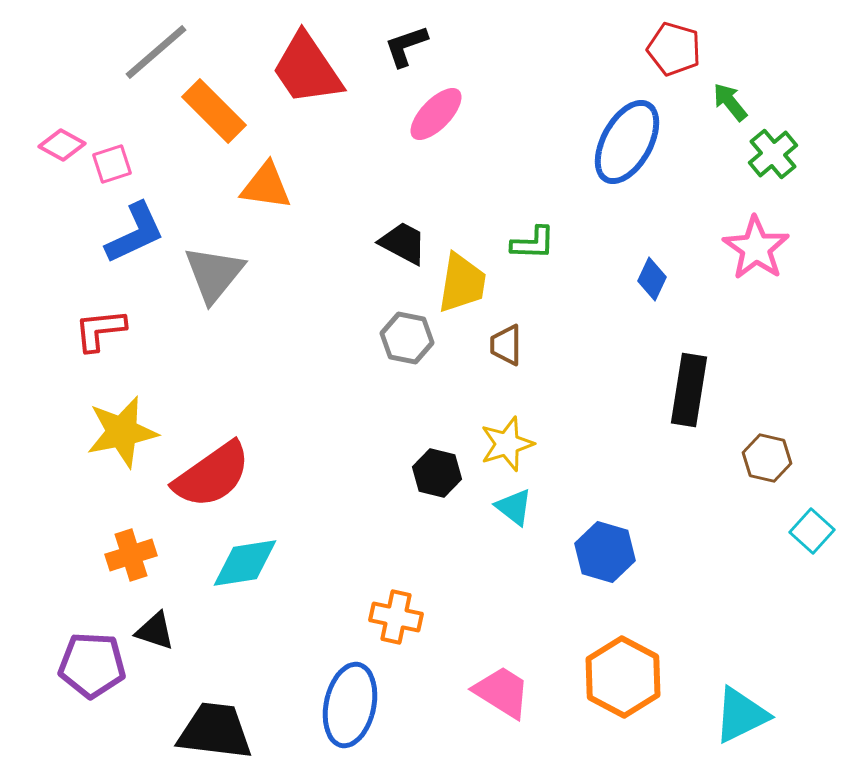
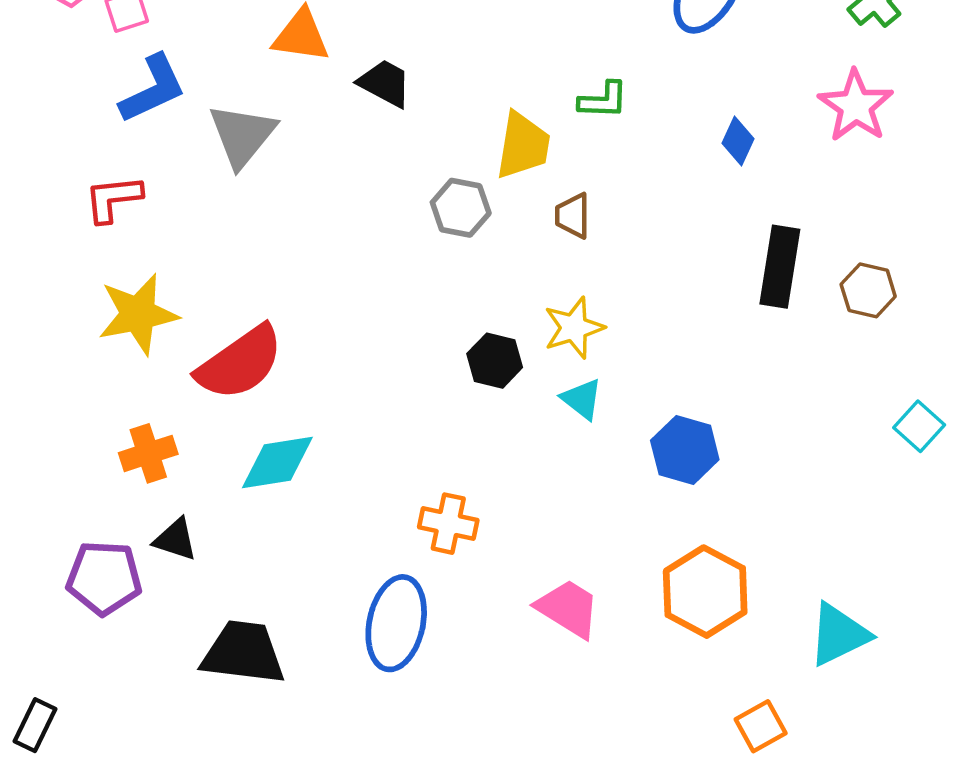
black trapezoid: (403, 243) -> (385, 83), moved
brown hexagon: (767, 458) -> (868, 290), moved

